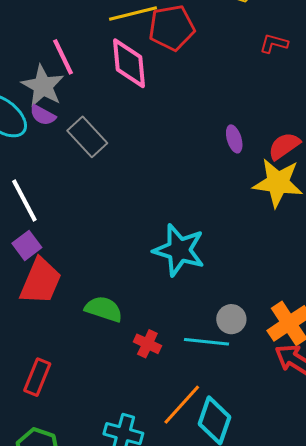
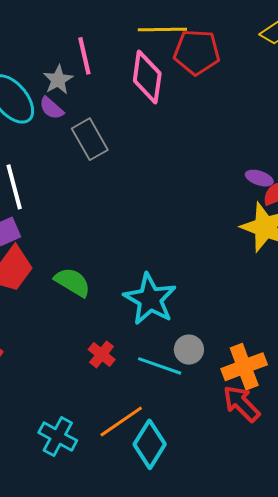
gray star: (43, 86) -> (58, 80), size x0.7
purple ellipse: (234, 139) -> (259, 178), moved, turned -68
cyan star: (179, 250) -> (150, 299), moved
green semicircle: (104, 309) -> (73, 282), moved

